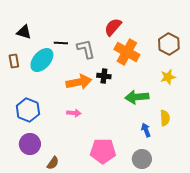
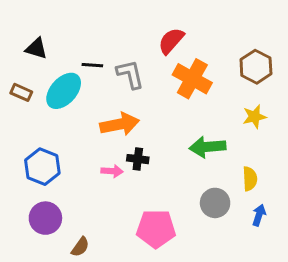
brown rectangle: (14, 61) -> (21, 92), turned -56
black cross: (104, 76) -> (138, 159), moved
blue arrow: (146, 130) -> (259, 215), moved, turned 40
gray circle: (142, 159) -> (215, 203), moved

